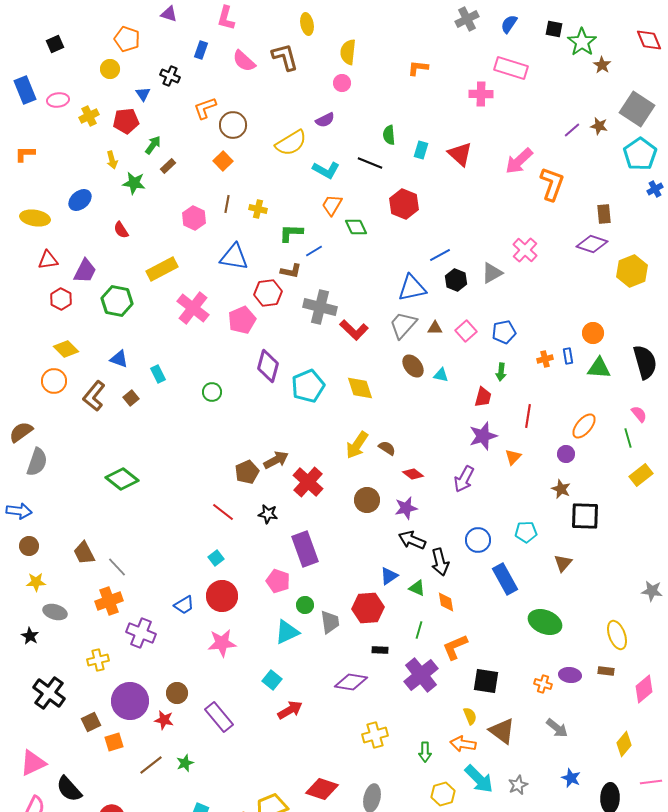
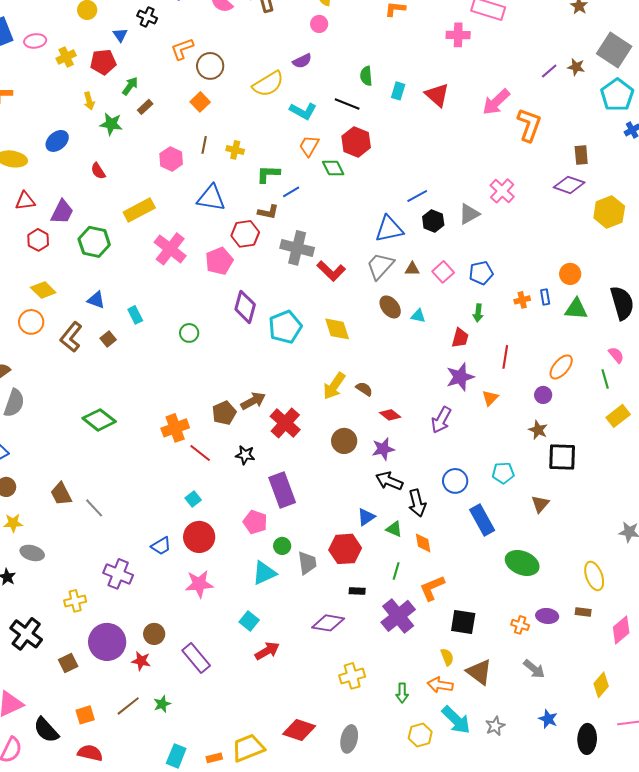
red hexagon: (404, 204) -> (356, 142), moved
orange cross: (109, 601) -> (175, 428), moved
orange square: (114, 742) -> (85, 715), moved

